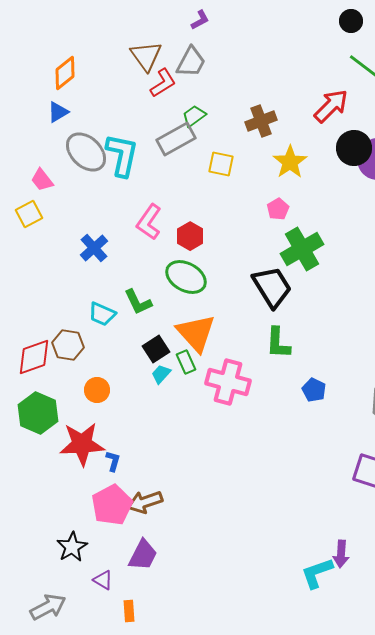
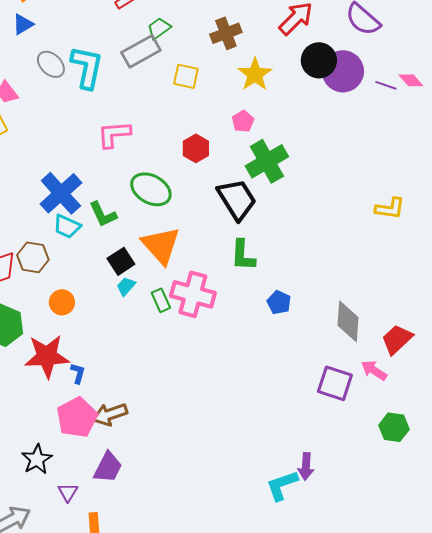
gray ellipse: (86, 152) -> (51, 64), size x0.7
pink L-shape: (149, 222) -> (114, 134), turned 51
red hexagon: (190, 236) -> (196, 148), moved
blue cross: (94, 248) -> (61, 193), moved, size x1.5
green rectangle: (186, 362) -> (161, 300), moved
purple triangle: (103, 580) -> (68, 492), turned 30

